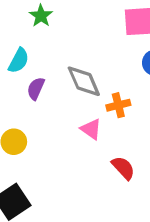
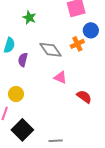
green star: (41, 16) -> (29, 18), moved
orange cross: (118, 105) -> (77, 44), moved

